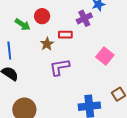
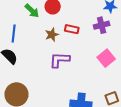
purple cross: (84, 18) -> (102, 25), moved

